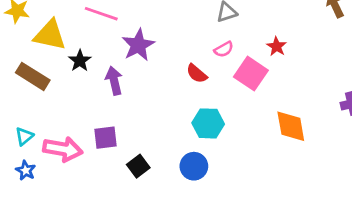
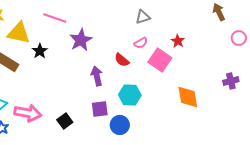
purple arrow: (114, 81) -> (97, 76), moved
purple square: (105, 138) -> (100, 109), moved
black square: (138, 166) -> (65, 121), moved

